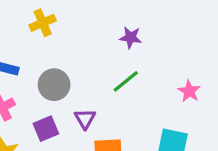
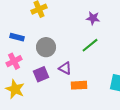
purple triangle: (85, 119) -> (65, 68), turned -32

